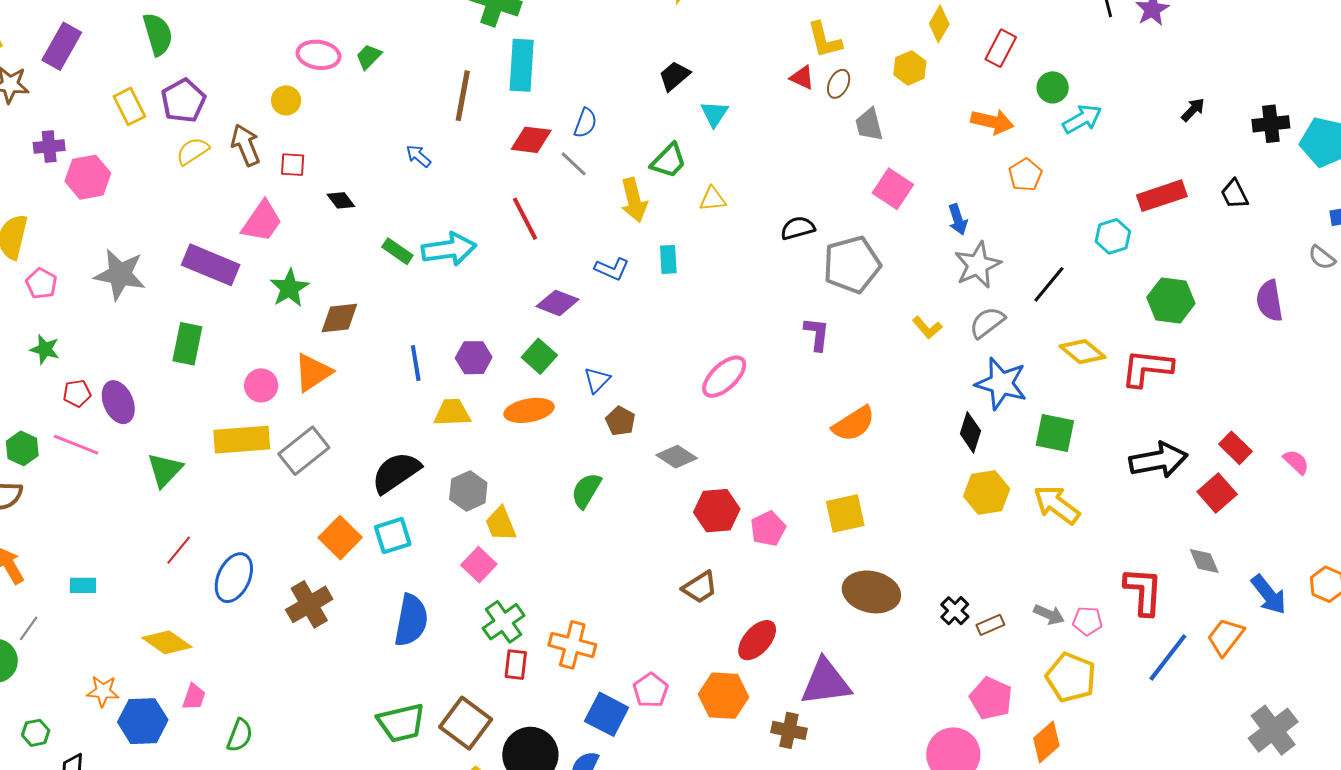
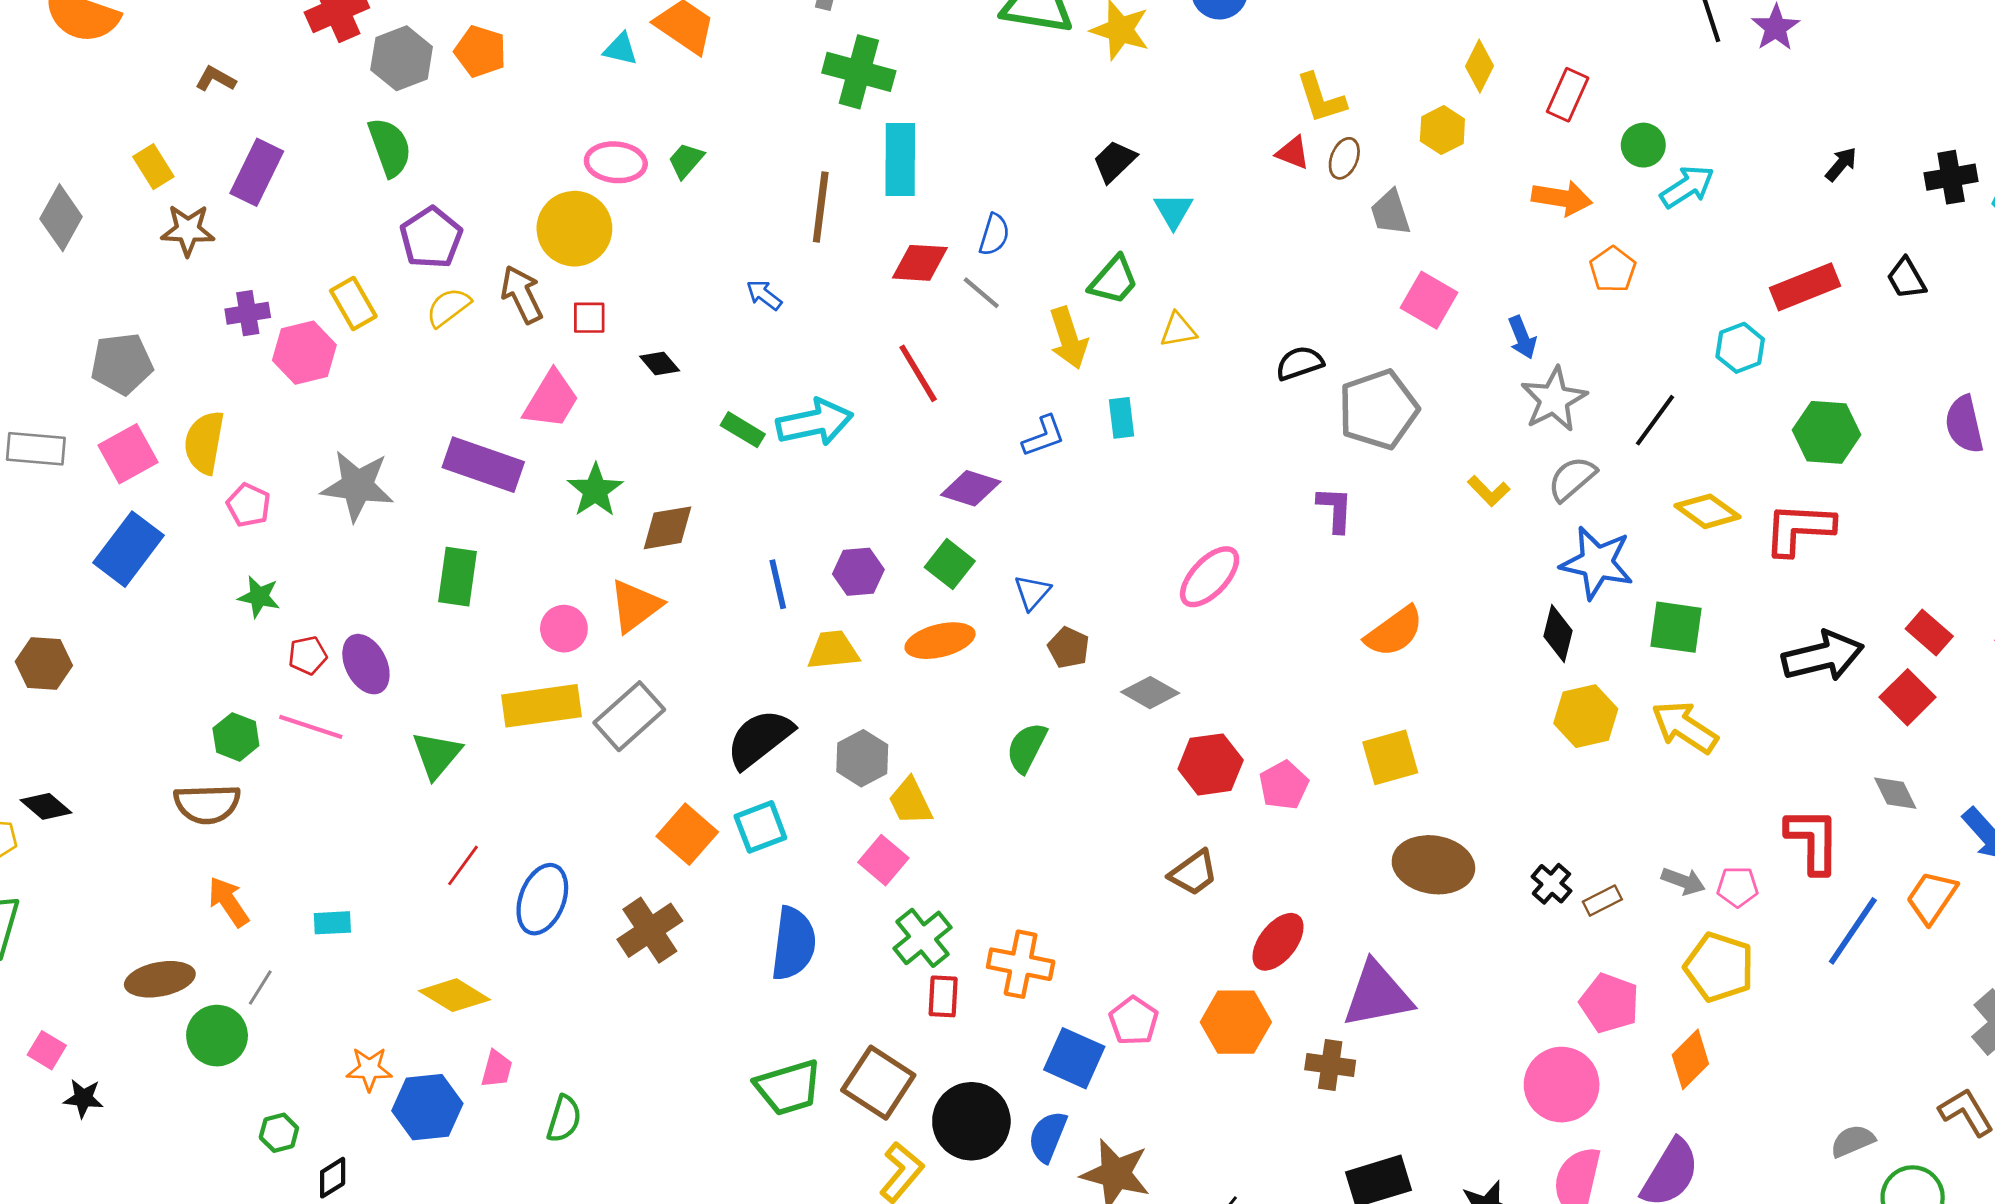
yellow circle: (286, 100) -> (574, 229), size x1.8
yellow rectangle: (129, 106) -> (353, 304), moved
blue L-shape: (612, 269) -> (1044, 436), turned -40

